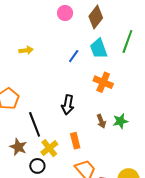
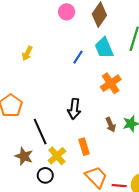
yellow arrow: (26, 50) -> (27, 53), turned 128
orange cross: (103, 82) -> (111, 83), turned 36

